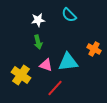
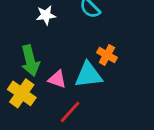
green arrow: (38, 42) -> (30, 61), moved, size x1.5
orange cross: (94, 49) -> (107, 55), moved

